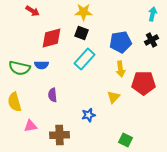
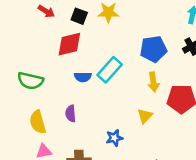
black square: (82, 33) -> (79, 16), moved
blue semicircle: (42, 65) -> (83, 77), moved
yellow semicircle: (14, 102) -> (38, 122), moved

